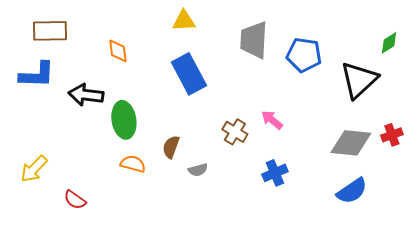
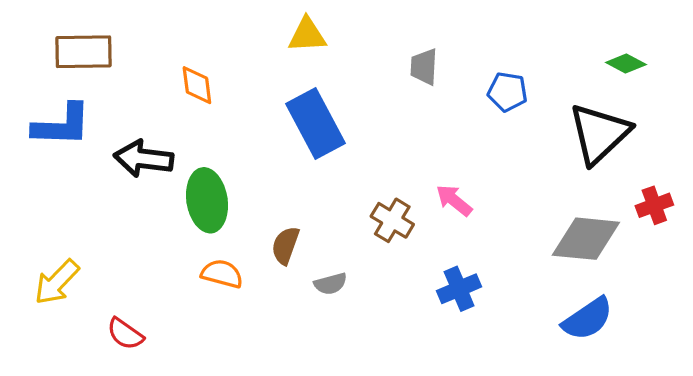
gray trapezoid: (254, 40) -> (424, 67), size x0.6
green diamond: (389, 43) -> (626, 63), moved, turned 60
blue pentagon: (304, 55) -> (507, 92), size x0.7
red cross: (392, 135) -> (654, 205), moved

